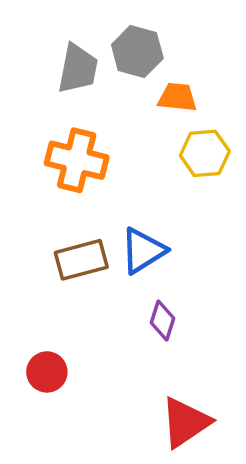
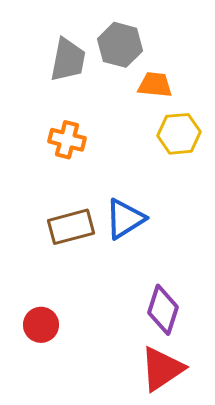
orange cross: (77, 160) -> (67, 140), size x0.7
purple diamond: (162, 320) -> (163, 310), moved, size x1.4

